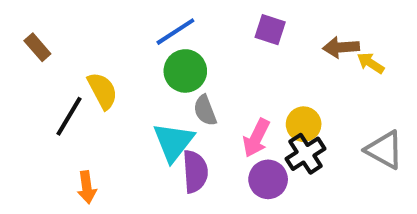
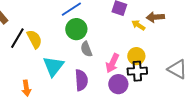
yellow arrow: (371, 63) -> (138, 25), moved
black line: (69, 116) -> (17, 38), moved
cyan triangle: (173, 142) -> (53, 66), moved
black cross: (306, 154) -> (137, 71), turned 30

